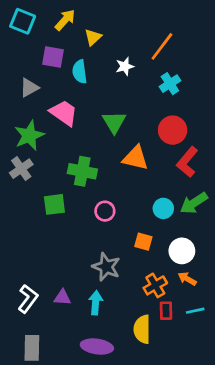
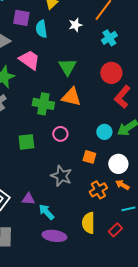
orange triangle: (135, 158) -> (71, 97), moved
green square: (54, 204) -> (26, 142), moved
cyan arrow: (96, 303) -> (46, 212), moved, turned -48
red rectangle: (166, 311) -> (115, 230), moved, turned 48

